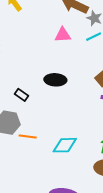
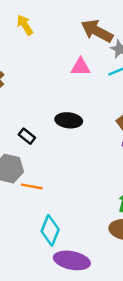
cyan diamond: (65, 145) -> (50, 230), moved, turned -70

